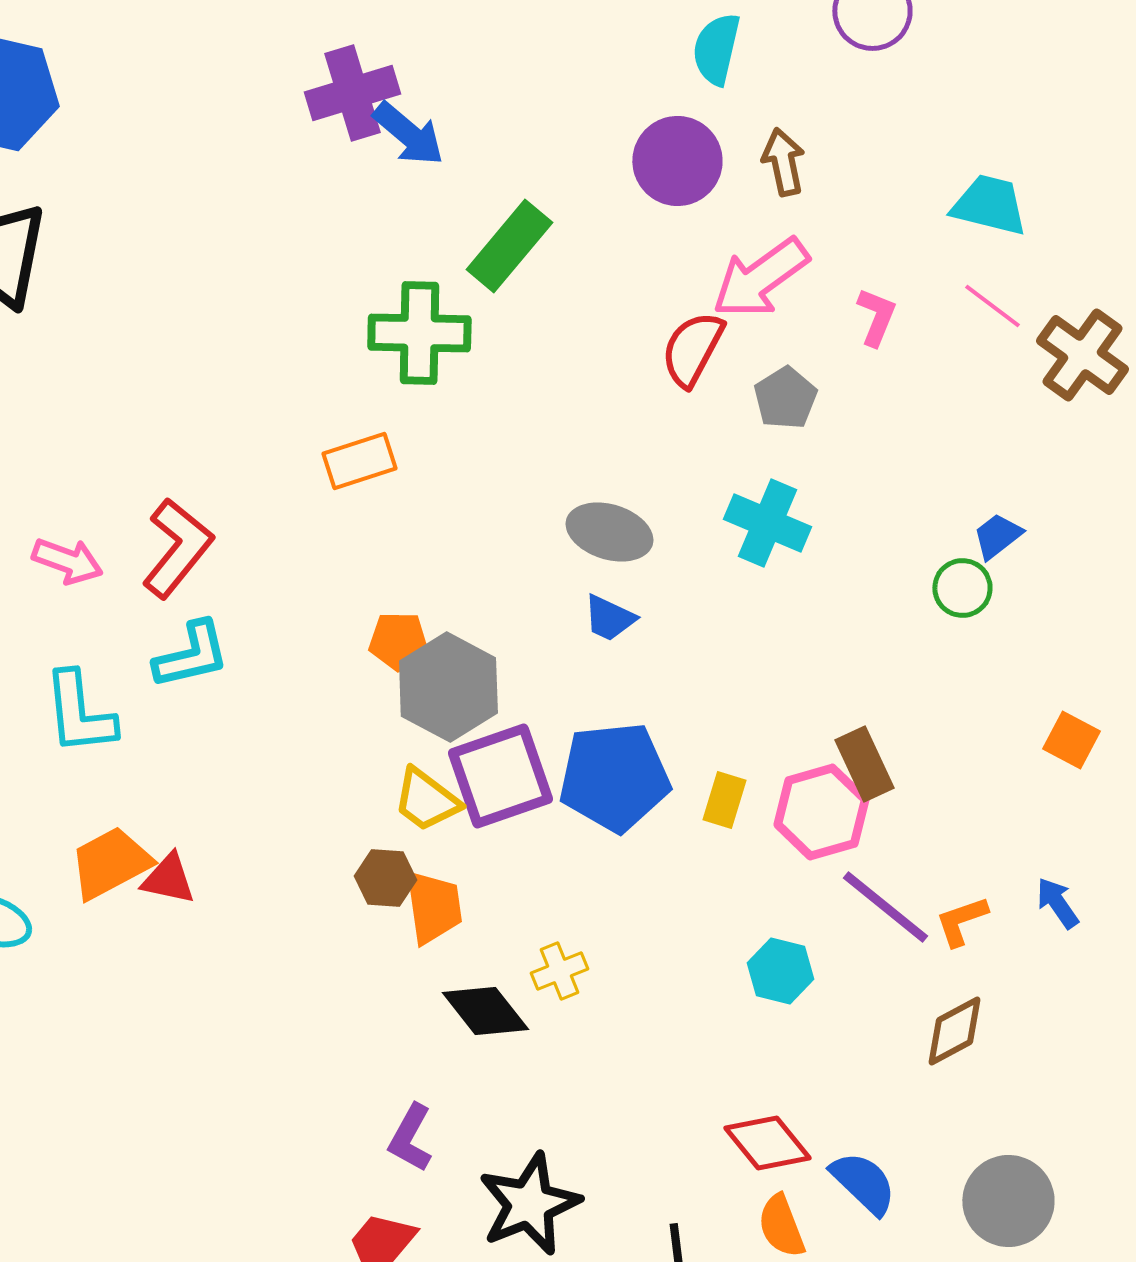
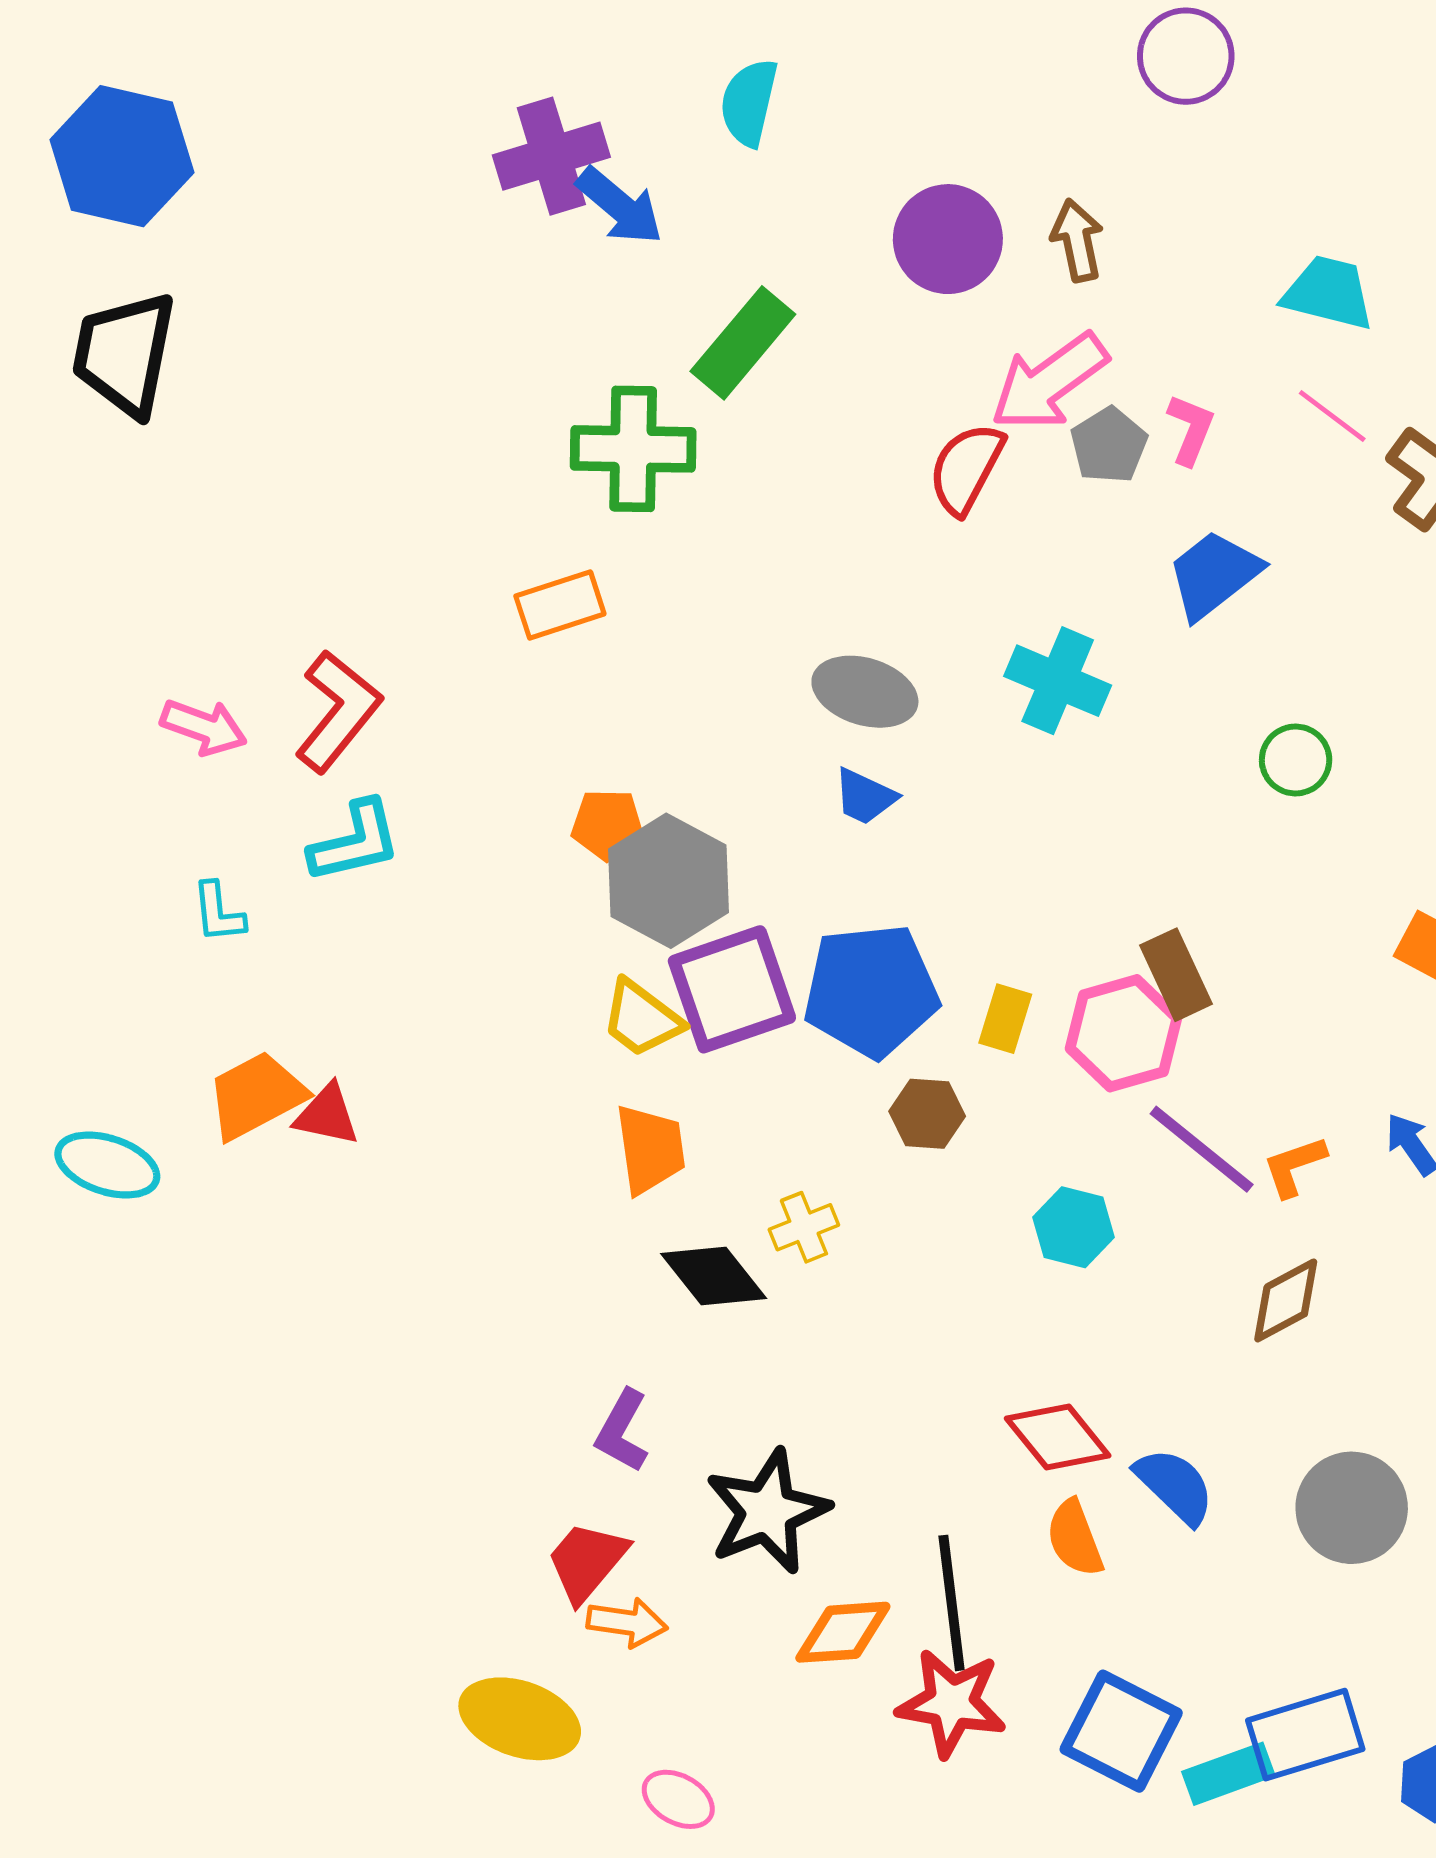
cyan semicircle: (716, 49) -> (749, 102), moved
gray pentagon: (785, 398) -> (1109, 445), moved
blue trapezoid: (997, 536) -> (1214, 575), moved, size x1.6
cyan L-shape: (79, 713) -> (218, 912), size x0.6
brown hexagon: (385, 878) -> (927, 1114), moved

